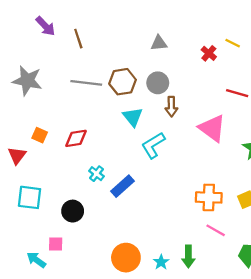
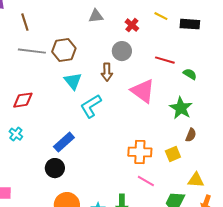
brown line: (78, 39) -> (25, 22), moved
red cross: (209, 53) -> (132, 25), moved
gray circle: (158, 83) -> (122, 51), moved
cyan cross: (96, 174) -> (16, 134), moved
black circle: (73, 211) -> (55, 168), moved

